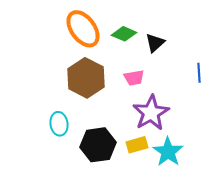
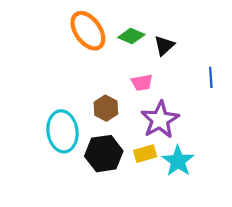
brown hexagon: (86, 78) -> (106, 108), moved, size x0.6
cyan ellipse: (59, 124) -> (62, 131), size x1.6

